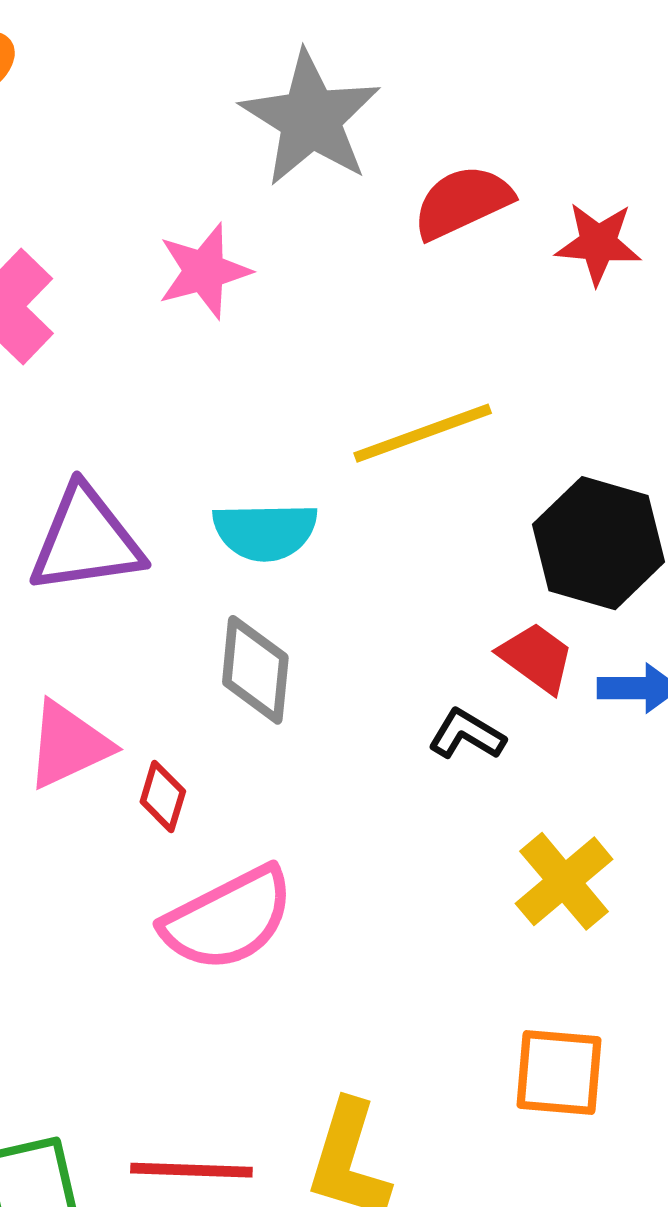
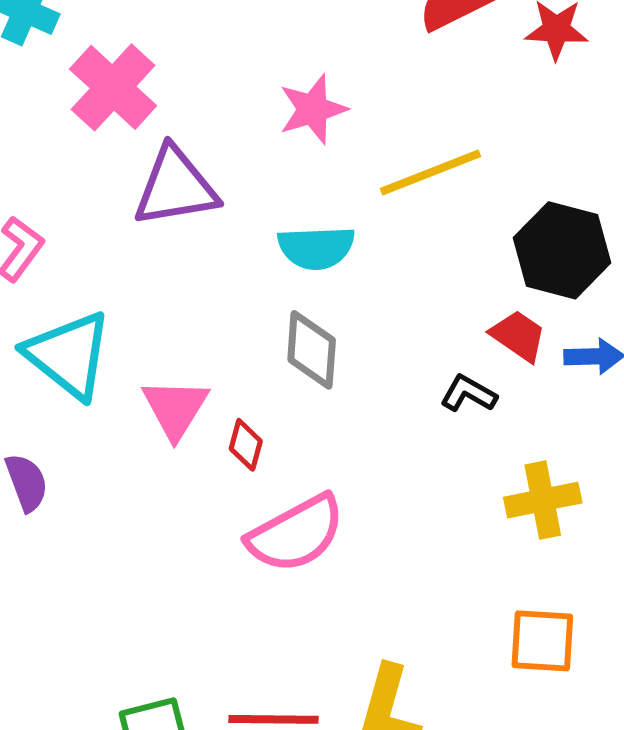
pink star: (204, 271) -> (313, 109), moved
purple triangle: (86, 540) -> (176, 187), moved
pink triangle: (68, 745) -> (175, 408), turned -32
yellow cross: (564, 881) -> (543, 500), turned 30

